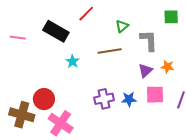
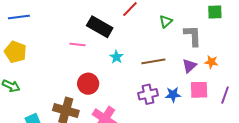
pink line: (18, 38) -> (78, 45), moved
brown line: (110, 51) -> (153, 61), moved
red circle: (44, 99) -> (88, 84), moved

